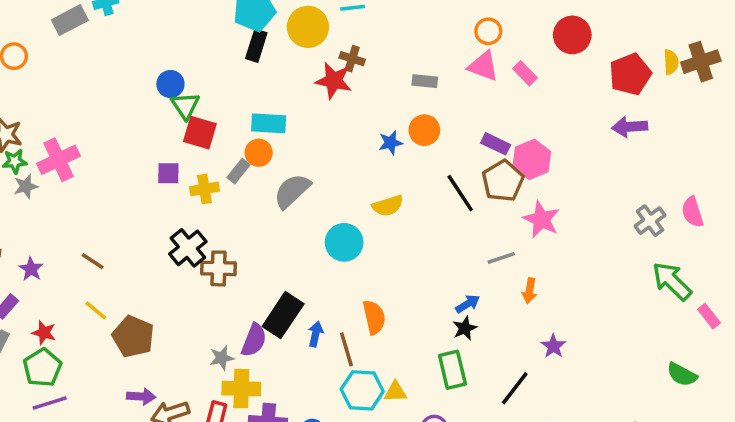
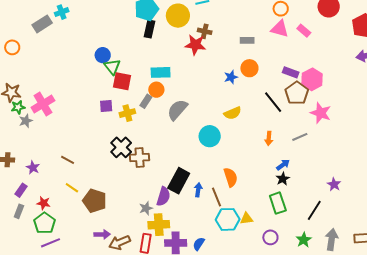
orange arrow: (530, 291) -> (269, 138), moved

